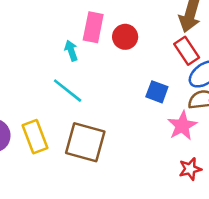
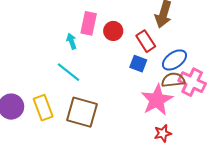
red rectangle: (187, 51) -> (146, 41), moved
blue square: (157, 92) -> (138, 64), moved
pink star: (182, 126) -> (157, 100), size x1.4

